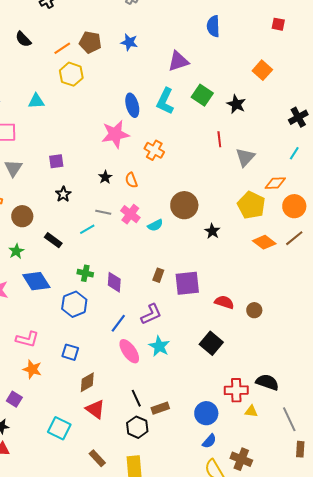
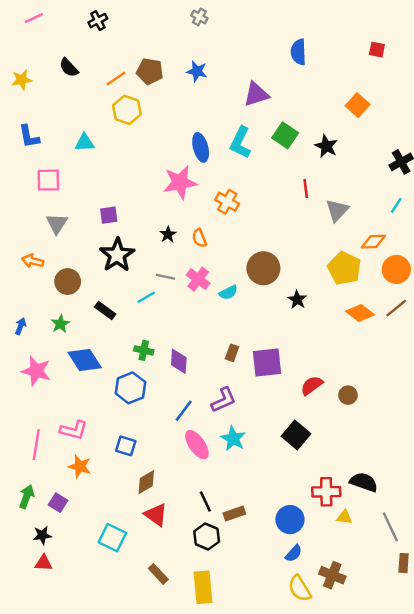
black star: (63, 194) -> (117, 255), size x1.8
red semicircle: (224, 302) -> (312, 385), turned -54

